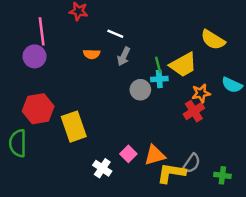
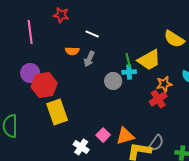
purple circle: (34, 56) -> (30, 73), moved
gray arrow: (124, 56) -> (89, 59), moved
red hexagon: (38, 109) -> (44, 85), moved

